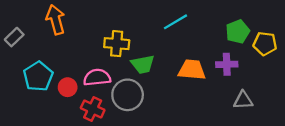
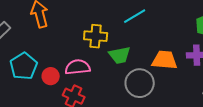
cyan line: (176, 22) -> (135, 16), moved
gray circle: (128, 95) -> (140, 83), moved

